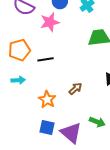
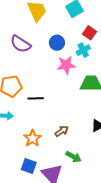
pink star: (50, 22) -> (66, 65), moved
green arrow: (97, 122) -> (73, 157), moved

